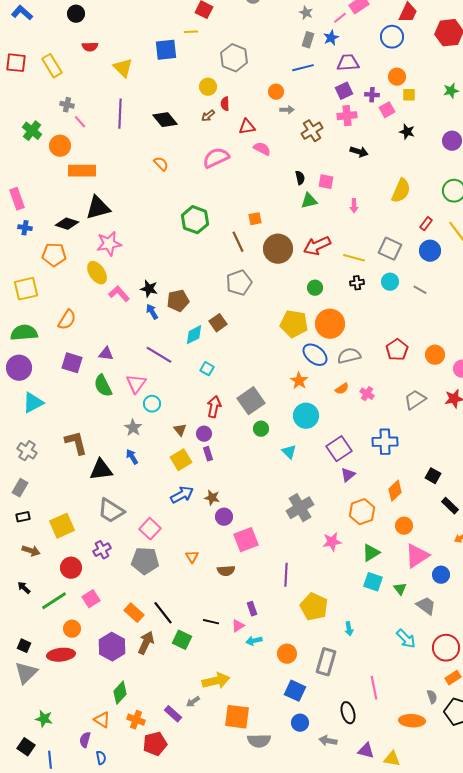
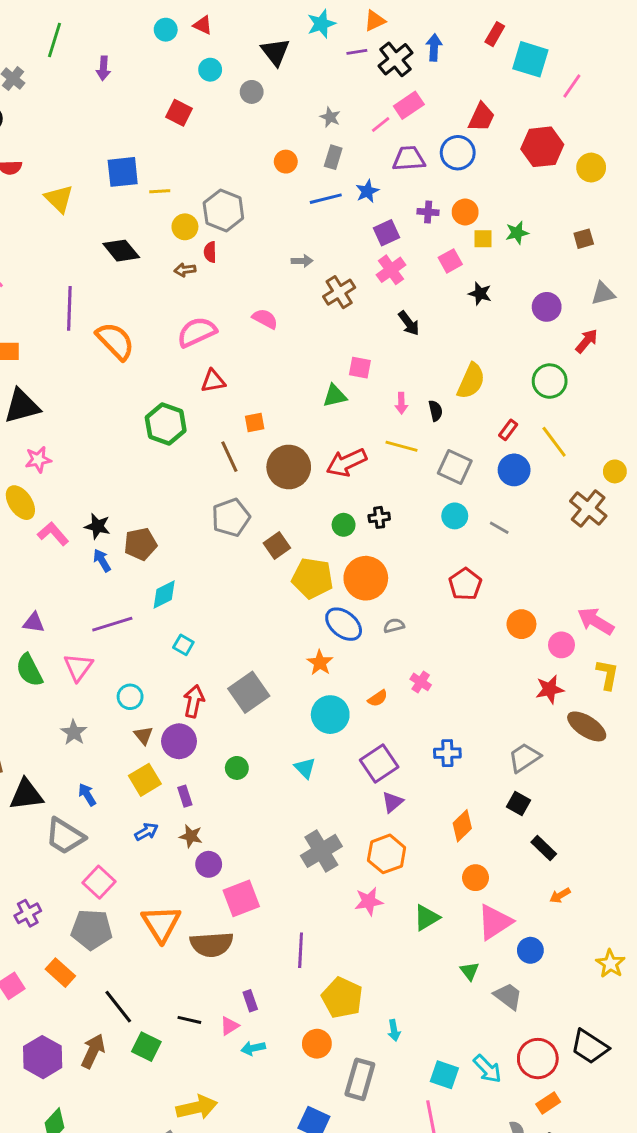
yellow line: (191, 32) -> (160, 191), moved
blue star: (331, 38) -> (367, 191), moved
gray hexagon: (234, 58) -> (223, 211), moved
purple trapezoid: (348, 63) -> (409, 159), moved
green star: (451, 91) -> (517, 233), moved
orange circle: (276, 92) -> (286, 162), moved
purple cross: (372, 95) -> (428, 212), moved
purple line: (120, 114) -> (69, 308), moved
brown arrow: (208, 116) -> (185, 270), turned 32
pink cross: (347, 116) -> (391, 270), turned -30
black diamond: (165, 120) -> (121, 251), moved
red triangle: (247, 127) -> (213, 381), moved
black arrow: (359, 152) -> (409, 323), turned 36
orange semicircle: (161, 164) -> (115, 341), size x1.8
black semicircle: (300, 178) -> (435, 411), moved
pink star: (109, 244) -> (38, 460), size x0.7
yellow line: (354, 258) -> (401, 446), moved
black cross: (357, 283) -> (379, 517), moved
brown square: (218, 323) -> (277, 546), moved
red pentagon: (397, 350) -> (465, 584), moved
purple line: (159, 355) -> (112, 624), turned -48
gray semicircle: (349, 356) -> (394, 626), size x0.6
orange semicircle: (342, 389) -> (378, 698), moved
gray trapezoid: (415, 400) -> (524, 758), moved
cyan circle: (152, 404) -> (130, 697), moved
green circle: (261, 429) -> (237, 768), moved
purple circle: (204, 434) -> (179, 741), size x1.5
blue cross: (385, 442) -> (447, 753), size x0.7
purple rectangle: (208, 454) -> (185, 796), moved
blue arrow: (132, 457) -> (87, 795), moved
blue arrow: (182, 495) -> (146, 832), size x0.7
gray trapezoid: (111, 511) -> (65, 836), moved
orange hexagon: (362, 512) -> (387, 854), moved
orange triangle: (192, 557) -> (161, 924), size x2.0
brown semicircle: (226, 571) -> (212, 944), size x1.6
cyan square: (373, 582) -> (444, 1075), moved
orange rectangle: (134, 613) -> (60, 973), moved
cyan arrow: (406, 639) -> (487, 1069), moved
orange circle: (287, 654) -> (317, 1044), moved

